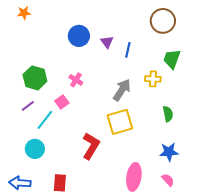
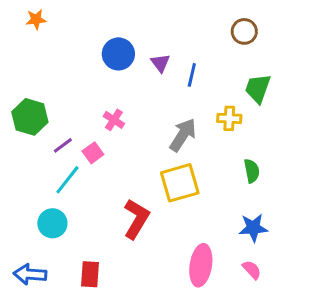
brown circle: (163, 21) -> (244, 31), size x0.7
green hexagon: (35, 78) -> (30, 117), moved
purple line: (28, 106) -> (63, 145), moved

